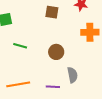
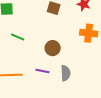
purple line: (53, 87) -> (43, 71), moved

